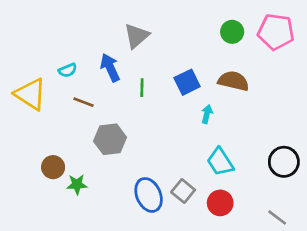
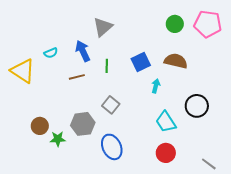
brown line: (84, 102) -> (77, 77), moved, turned -35
gray hexagon: (110, 139) -> (83, 124), moved
black circle: (284, 162) -> (197, 106), moved
gray square: (183, 191) -> (111, 105), moved

